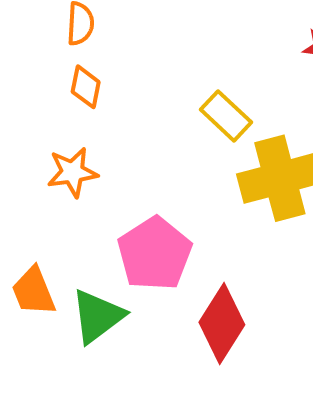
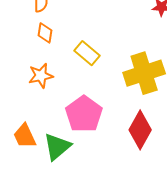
yellow rectangle: (226, 116) -> (87, 53), moved
red diamond: (222, 323) -> (140, 130), moved

